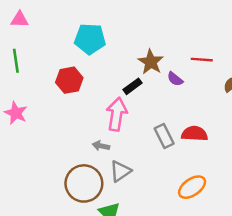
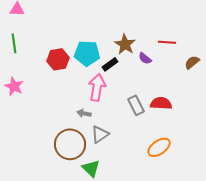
cyan pentagon: (90, 39) -> (87, 53), moved

